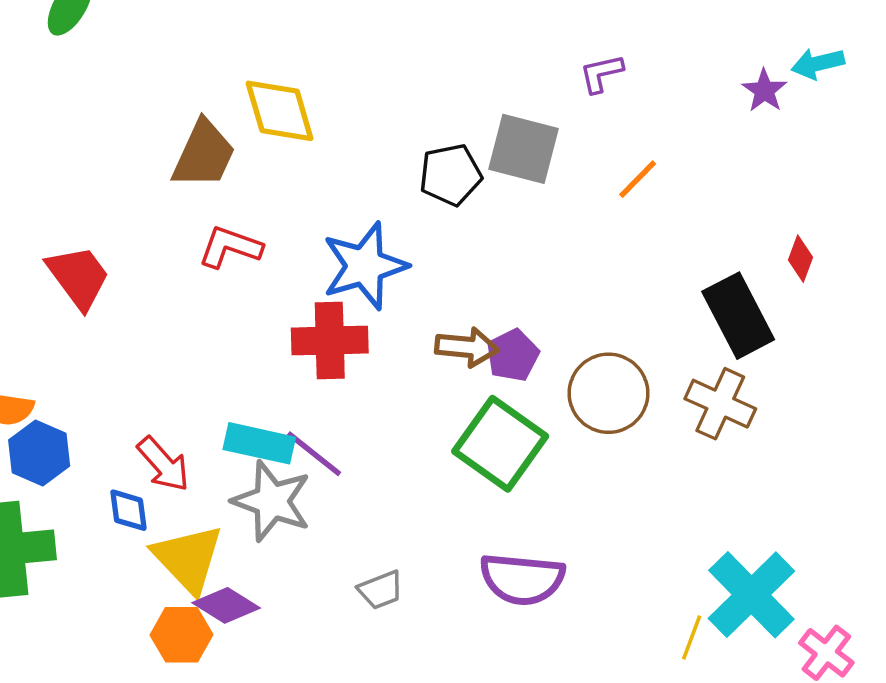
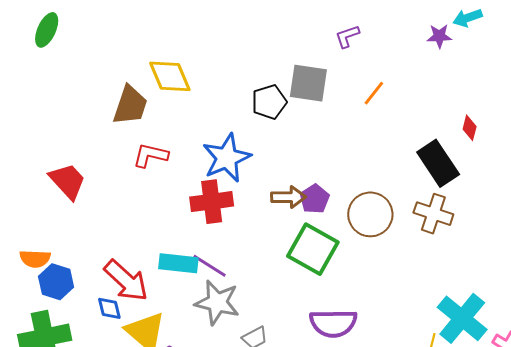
purple star: (764, 91) -> (439, 36), turned -30
red arrow: (163, 464) -> (126, 281), size x1.4
gray star: (272, 501) -> (217, 302), moved

